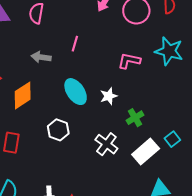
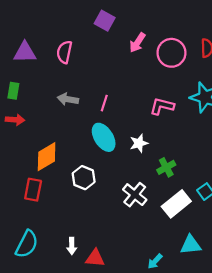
pink line: (75, 44) -> (104, 103), moved
orange diamond: (23, 95) -> (47, 157), moved

